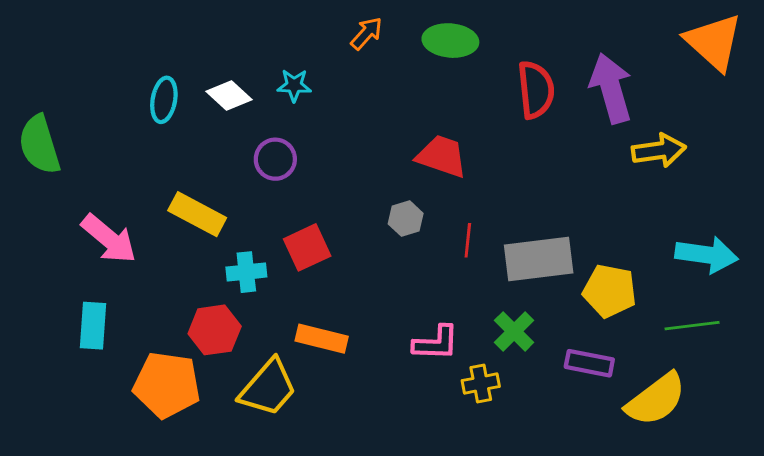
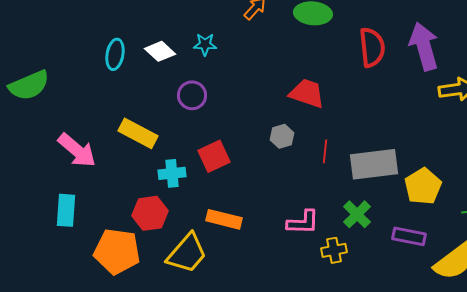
green semicircle: (39, 145) -> (29, 85), turned -96
yellow pentagon: (610, 291) -> (423, 186), turned 30

